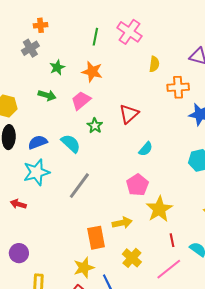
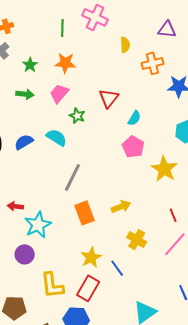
cyan semicircle: (146, 149) -> (134, 118), moved
cyan star: (36, 172) -> (38, 225), moved
pink pentagon: (137, 185) -> (133, 147), moved
yellow star: (159, 209) -> (164, 169), moved
orange rectangle: (96, 238) -> (84, 213), moved

